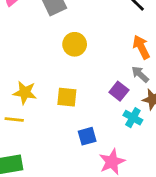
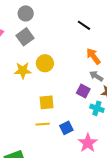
yellow star: (25, 93) -> (23, 70), moved
yellow line: (14, 119) -> (43, 124), moved

